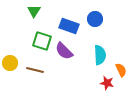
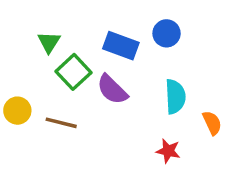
green triangle: (34, 11) -> (49, 42), moved
green square: (42, 41) -> (73, 72), turned 30
red star: (107, 83) -> (168, 151), moved

